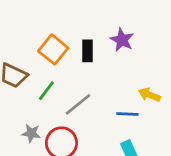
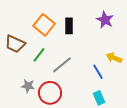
purple star: (122, 40) -> (105, 20), moved
blue line: (127, 114) -> (98, 72), turned 56

